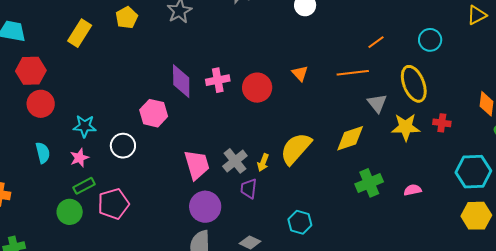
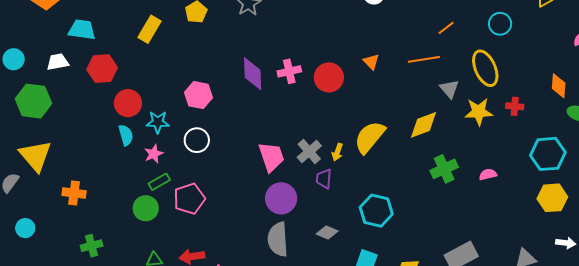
red circle: (41, 104) -> (128, 103), moved
pink hexagon: (154, 113) -> (199, 95), moved
cyan semicircle: (43, 153) -> (126, 135), moved
cyan hexagon: (300, 222) -> (376, 211), size x1.4

